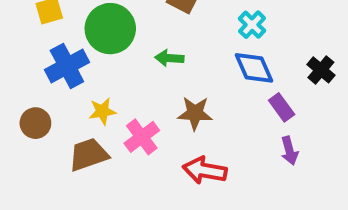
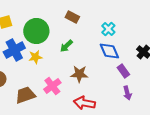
green arrow: (169, 58) -> (66, 46), turned -48
yellow star: (102, 111) -> (35, 57), moved

